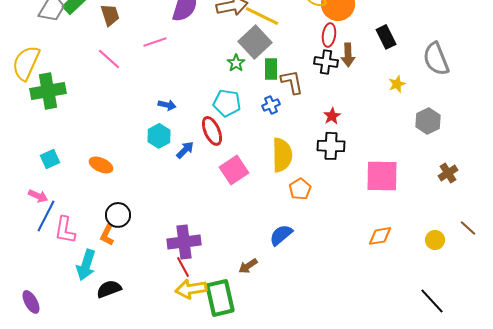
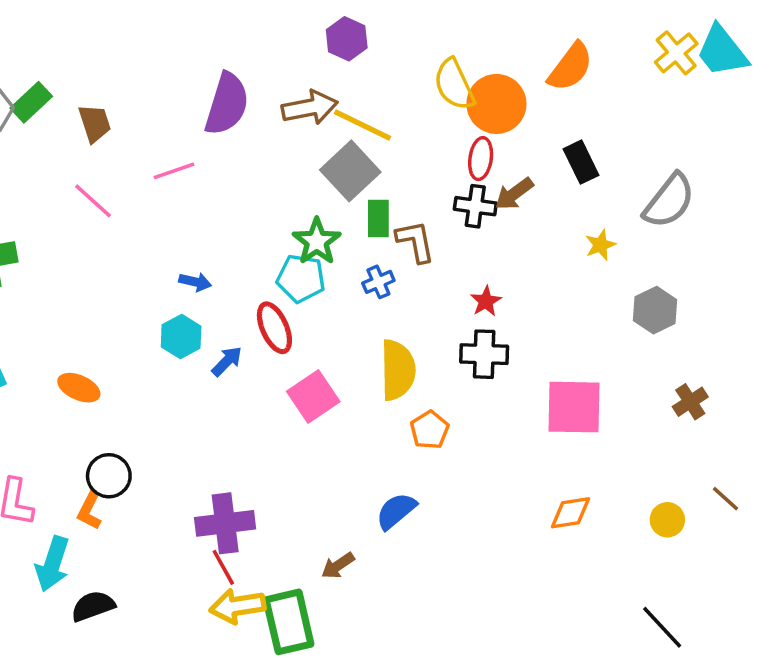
brown arrow: (348, 55) -> (514, 194), turned 55
gray semicircle: (436, 59) -> (669, 201), turned -120
green star: (236, 63) -> (317, 241), moved, size x1.5

